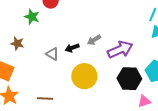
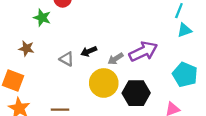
gray arrow: (94, 40) -> (116, 59), moved
black hexagon: (129, 79) -> (136, 93), moved

